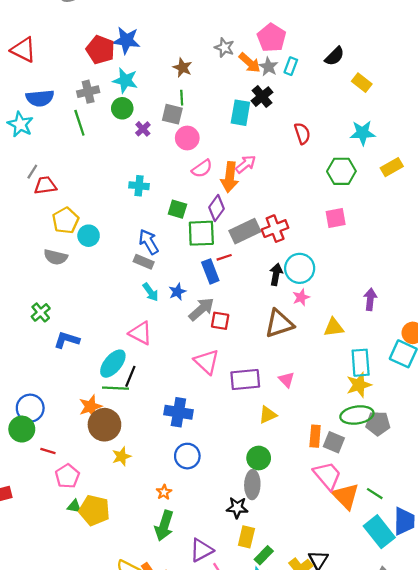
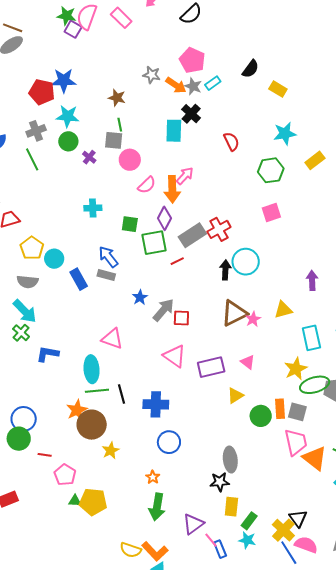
cyan rectangle: (291, 66) -> (213, 83), turned 42
blue rectangle: (210, 271) -> (79, 279), moved
cyan arrow: (151, 292) -> (25, 311), moved, size x1.5
pink star: (301, 297) -> (253, 319), moved
cyan ellipse: (113, 364) -> (92, 369), turned -36
black line: (130, 376) -> (121, 394), moved, turned -30
yellow star: (359, 385) -> (296, 369), moved
green circle: (259, 458) -> (261, 416), moved
pink trapezoid: (327, 476) -> (296, 442), turned 36

